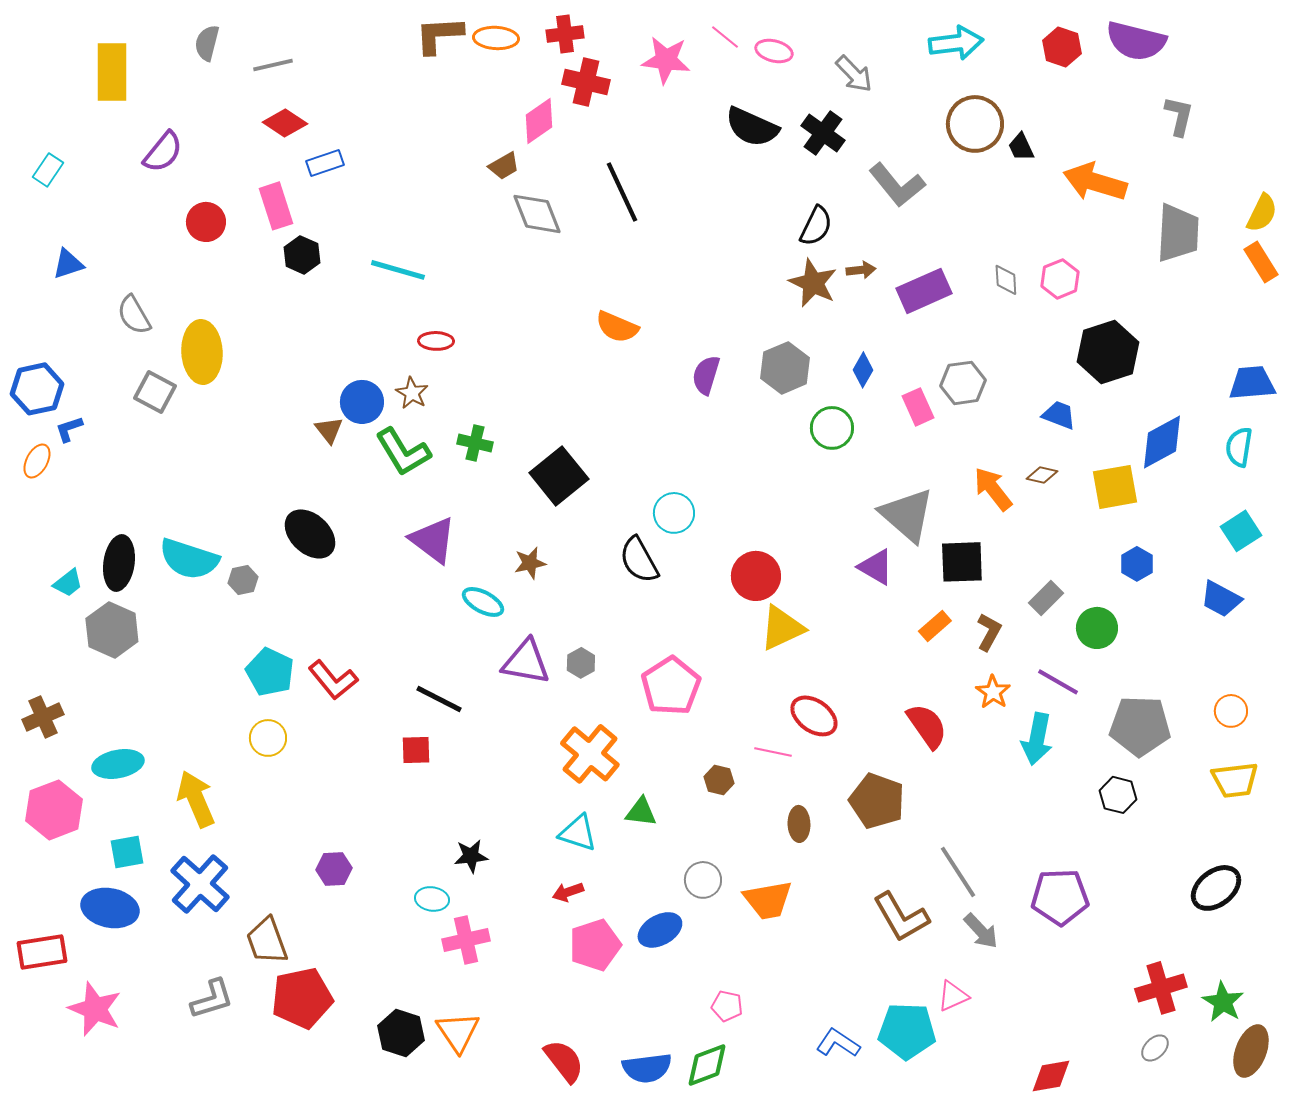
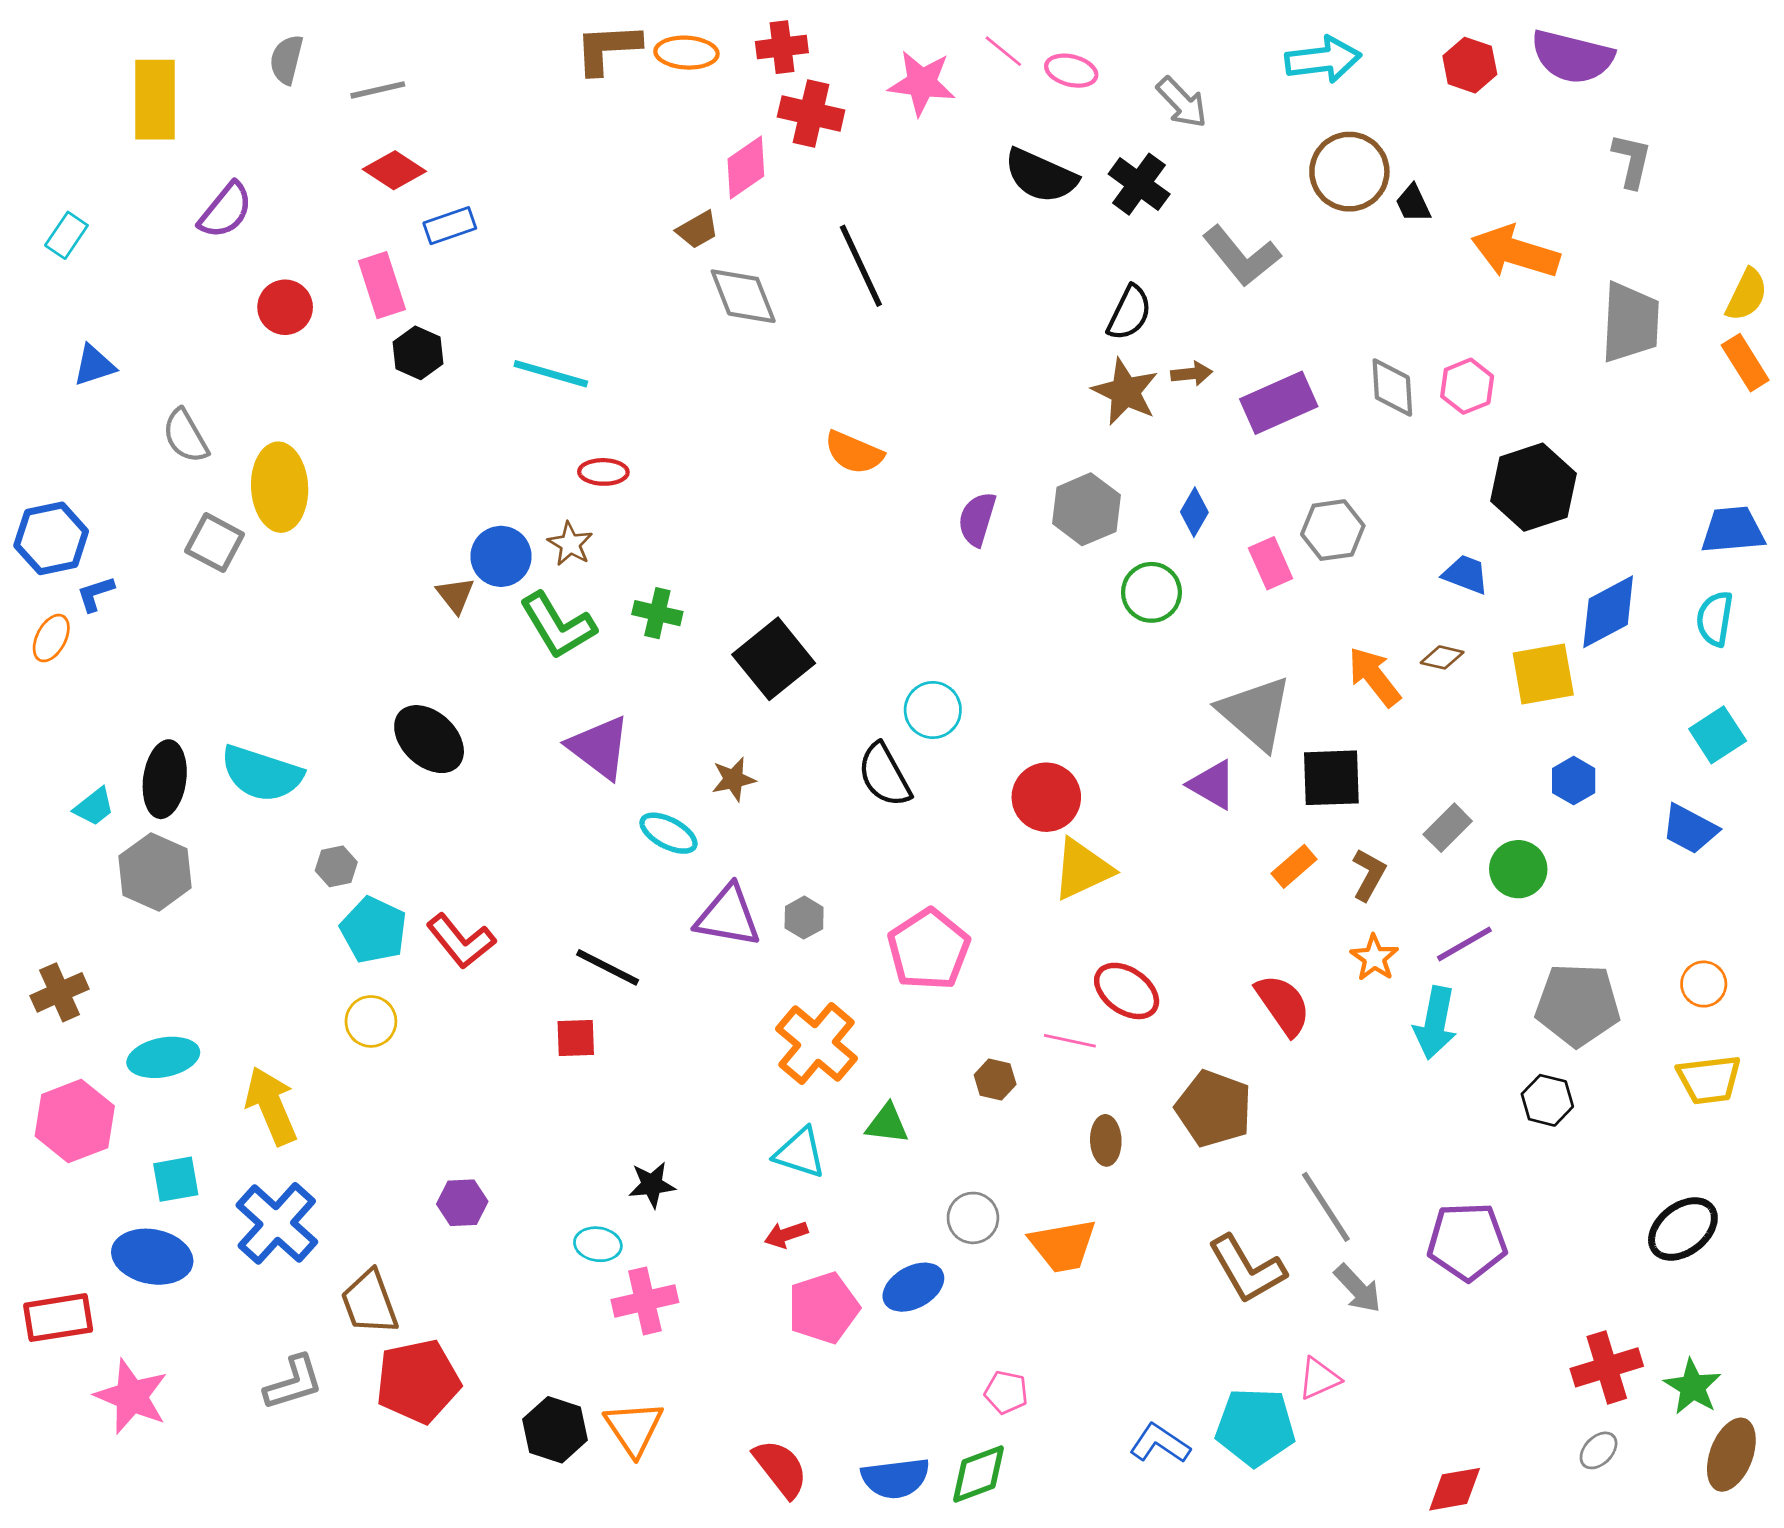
gray diamond: (1006, 280) -> (1392, 388), size x1.4
gray hexagon: (243, 580) -> (336, 866), moved
purple line: (1058, 682) -> (1464, 944), turned -60

